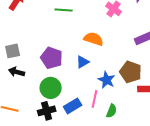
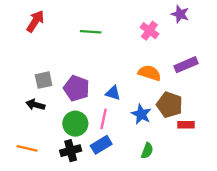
orange semicircle: (94, 39) -> (149, 73), moved
gray square: (13, 51) -> (44, 80), moved
blue triangle: (83, 62) -> (113, 93), turned 48
pink line: (95, 99) -> (104, 119), moved

